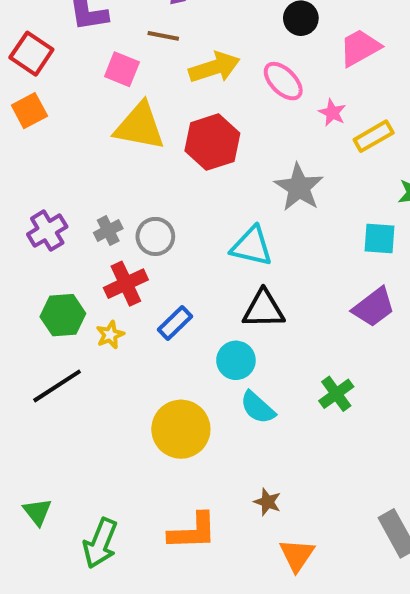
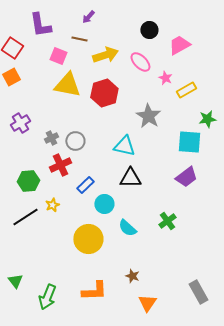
purple cross: (47, 231) -> (20, 123), moved
cyan square: (380, 238) -> (189, 142), size x1.4
yellow star: (110, 335) -> (52, 205), moved
cyan circle: (236, 360) -> (104, 204), moved

